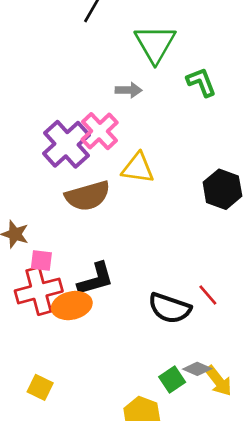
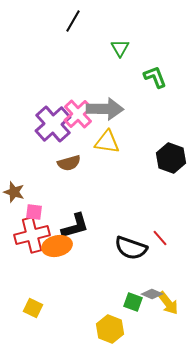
green triangle: (155, 44) -> (120, 48), size x0.6
gray arrow: (129, 90) -> (105, 109), moved, size x1.8
brown semicircle: (88, 196) -> (69, 163), size x0.7
green square: (172, 380) -> (133, 302), turned -36

